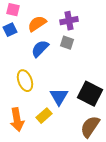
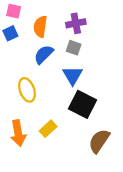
orange semicircle: (37, 24) -> (40, 27), turned -48
black square: (90, 94) -> (82, 104), moved
blue triangle: (59, 97) -> (73, 75), moved

